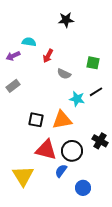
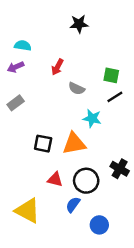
cyan semicircle: (29, 42) -> (23, 45), moved
black line: (96, 92) -> (115, 97), moved
red triangle: (46, 150) -> (55, 179), size x0.6
yellow triangle: (23, 176) -> (28, 211), turned -30

